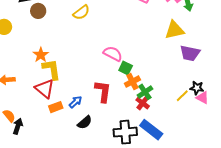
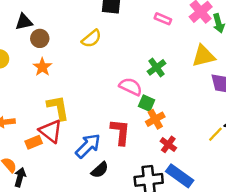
orange star: (41, 55) -> (42, 67), moved
green cross: (145, 92) -> (157, 67), moved
blue arrow: (75, 102) -> (88, 146), size x1.6
orange rectangle: (56, 107) -> (34, 142), moved

